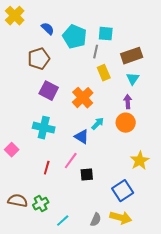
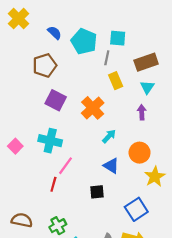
orange circle: (126, 123) -> (140, 153), moved
blue triangle: (82, 137) -> (111, 166), moved
pink square: (12, 150) -> (15, 146), moved
pink line: (71, 161) -> (65, 166), moved
green cross: (41, 204) -> (58, 226), moved

